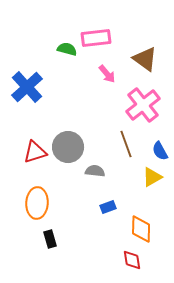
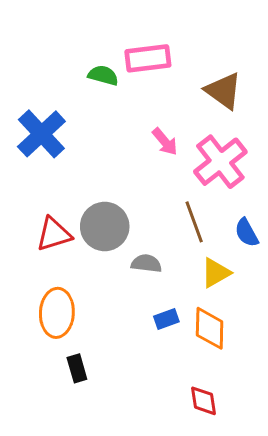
pink arrow: (107, 74) -> (165, 142), moved
yellow triangle: (152, 177) -> (216, 273), moved
orange diamond: (141, 229) -> (210, 328), moved

